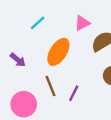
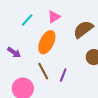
pink triangle: (82, 23) -> (54, 17), moved

